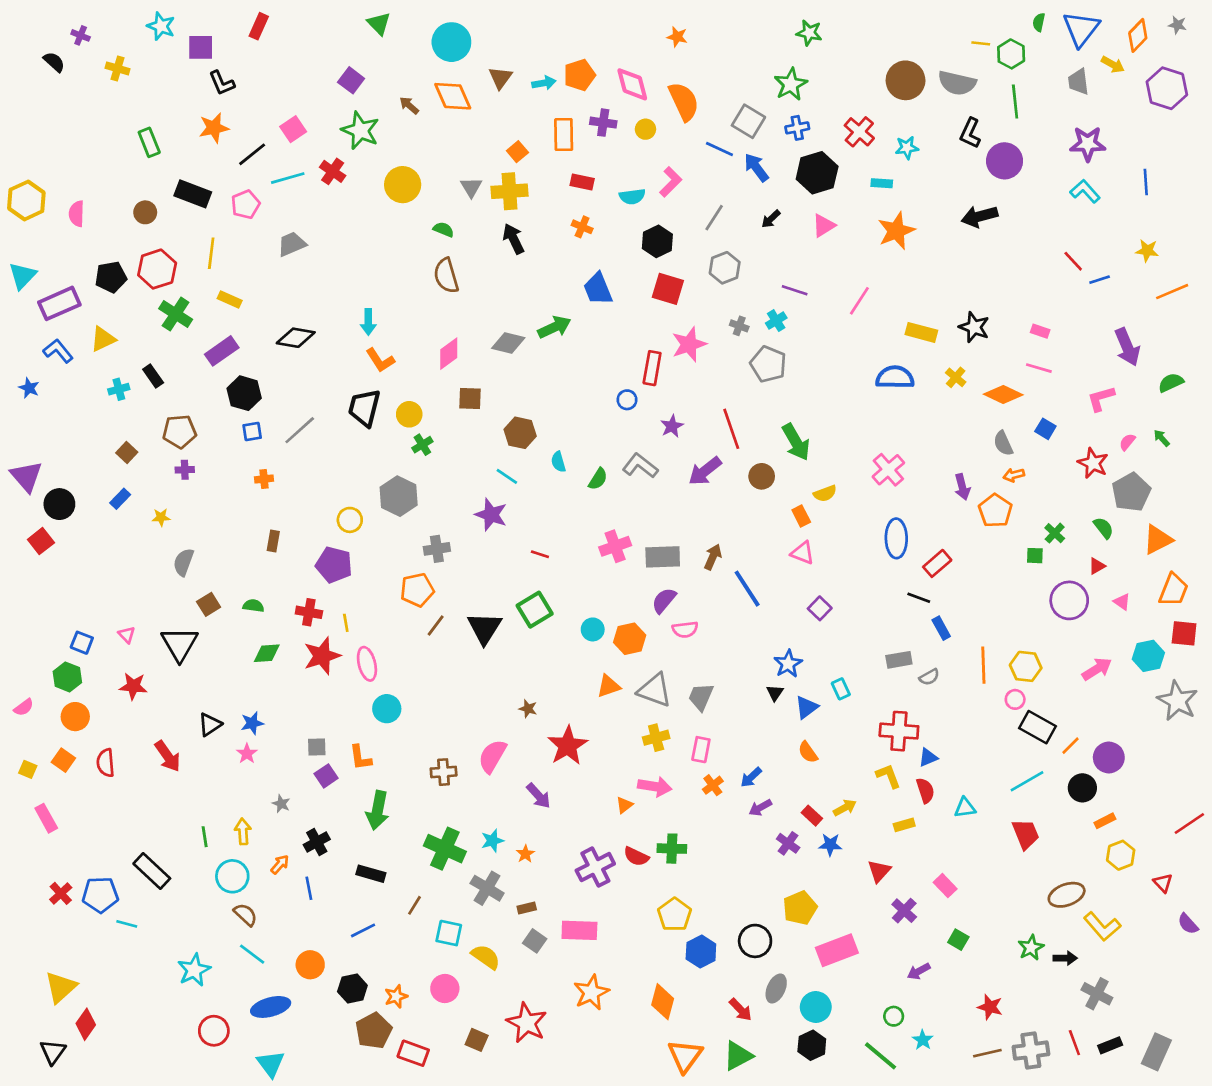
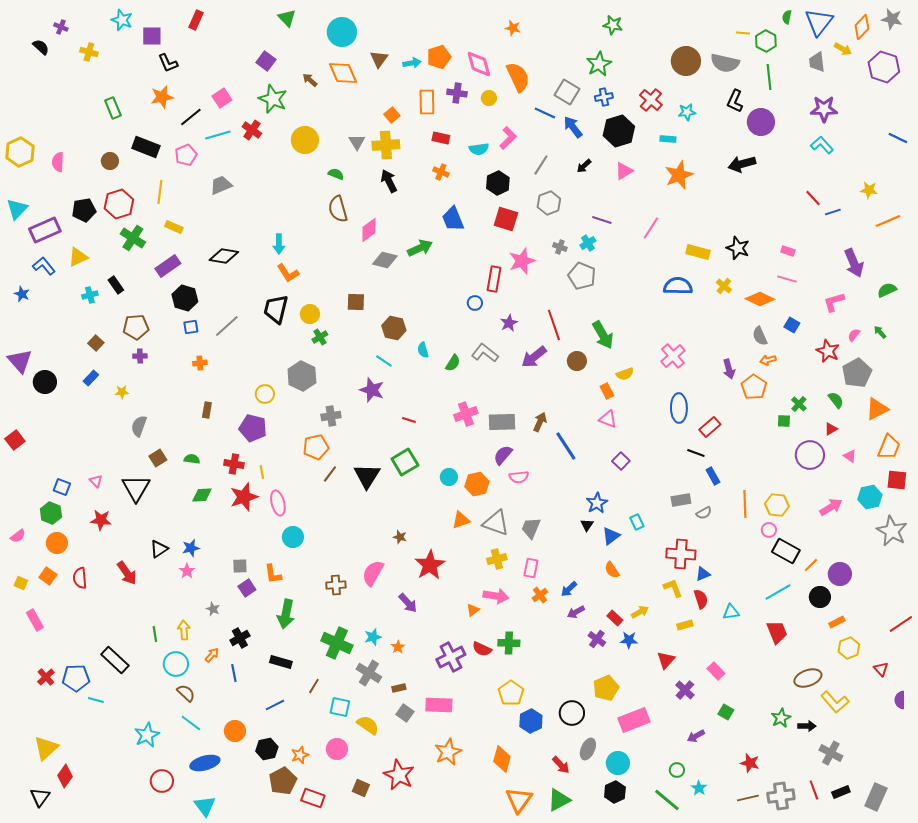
gray star: (1177, 25) -> (892, 19), size x1.5
blue line: (1146, 182) -> (898, 138), moved, turned -60
pink diamond: (449, 354) -> (369, 230), moved
red square: (41, 541) -> (15, 440), moved
purple semicircle: (1188, 924) -> (900, 700), turned 42

